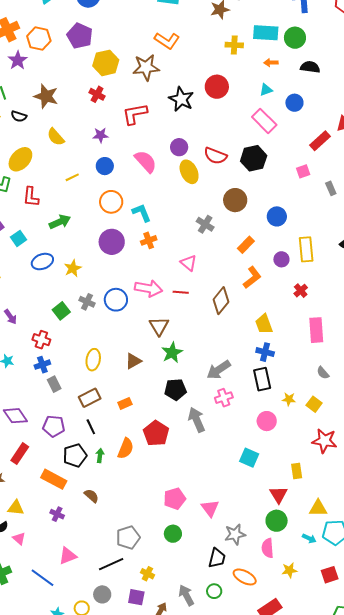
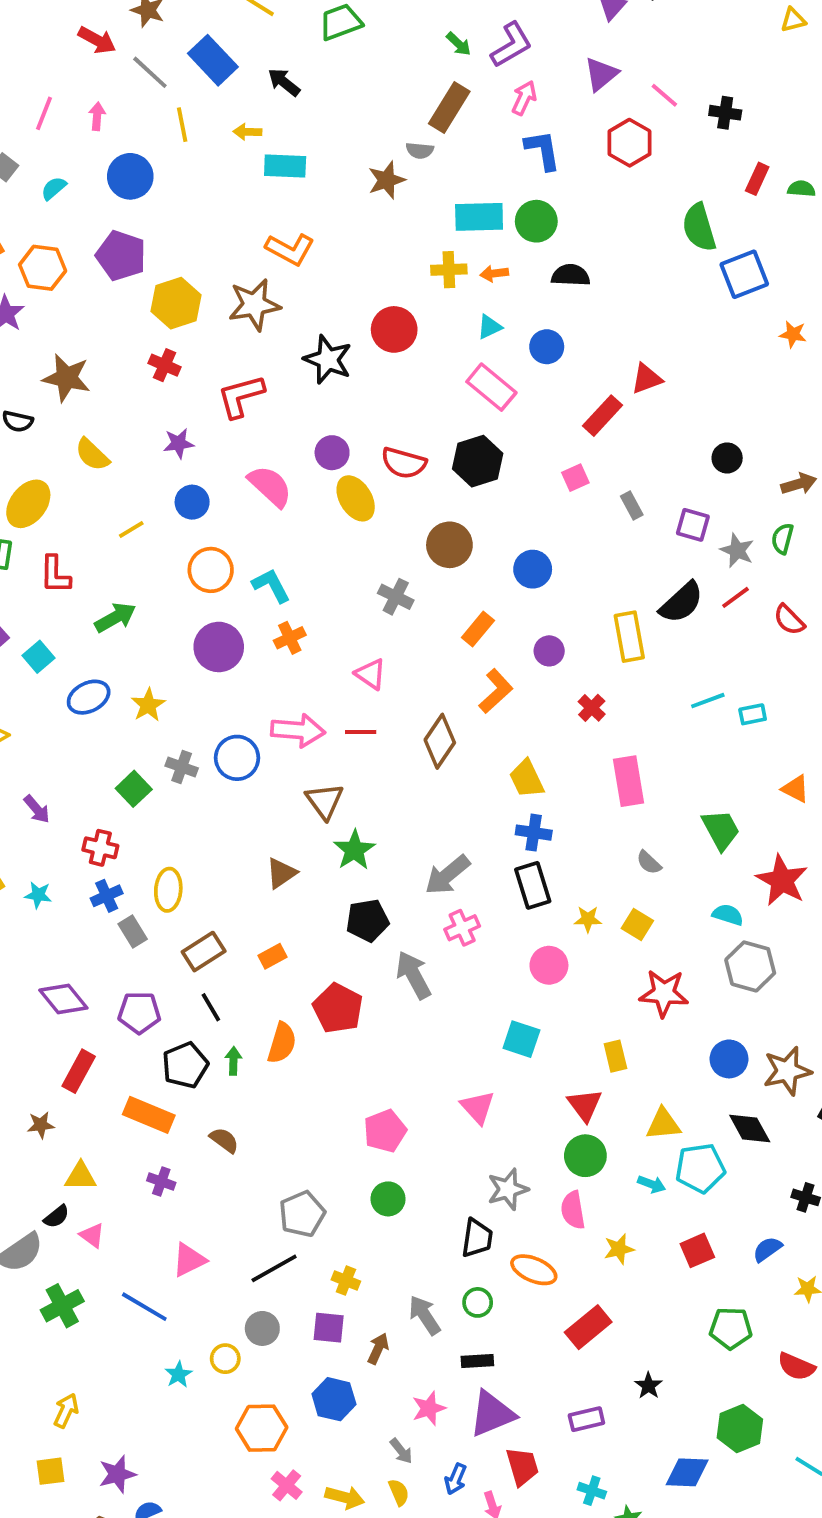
yellow cross: (234, 45) -> (449, 270), moved
yellow rectangle: (306, 249) -> (629, 637), moved
yellow ellipse: (93, 360) -> (168, 890), moved
pink triangle: (210, 508) -> (478, 1107), moved

